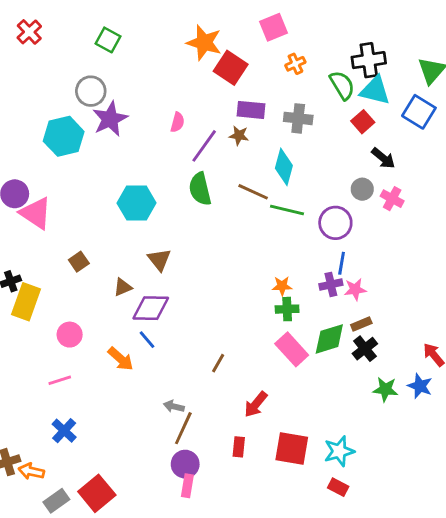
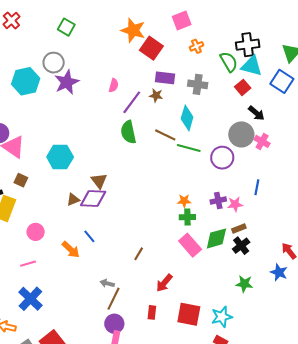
cyan hexagon: (64, 136) -> (26, 81), moved
gray circle: (362, 189) -> (241, 134), size x1.6
cyan hexagon: (136, 203) -> (60, 157), moved
brown square: (79, 262) -> (21, 180), moved, turned -32
blue line: (342, 263) -> (257, 187), moved
purple diamond: (151, 308) -> (93, 199), moved
green star: (385, 389) -> (244, 284), moved
blue cross: (64, 431) -> (30, 299), size x1.4

